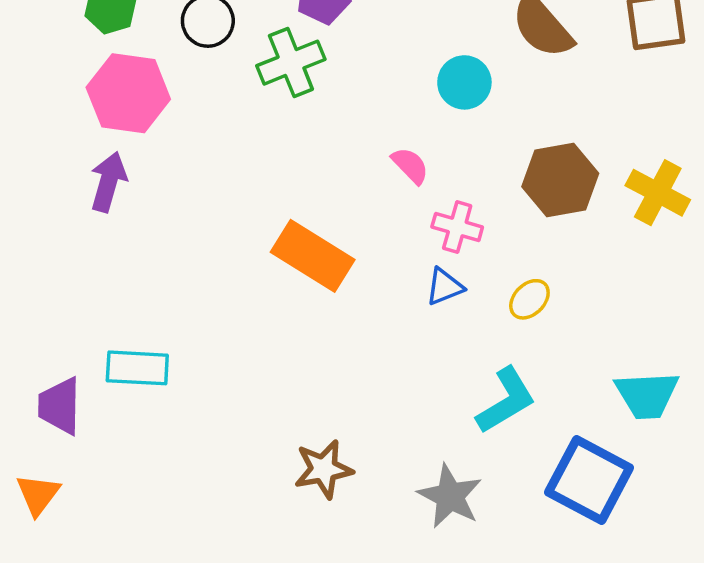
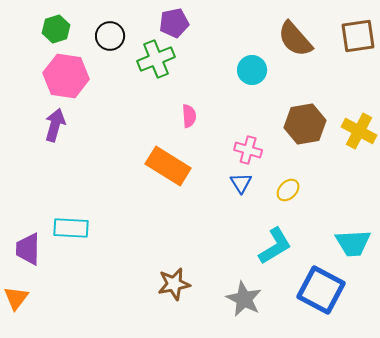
pink semicircle: (410, 166) -> (189, 116), moved, turned 40
blue triangle: (445, 287) -> (241, 183), turned -40

